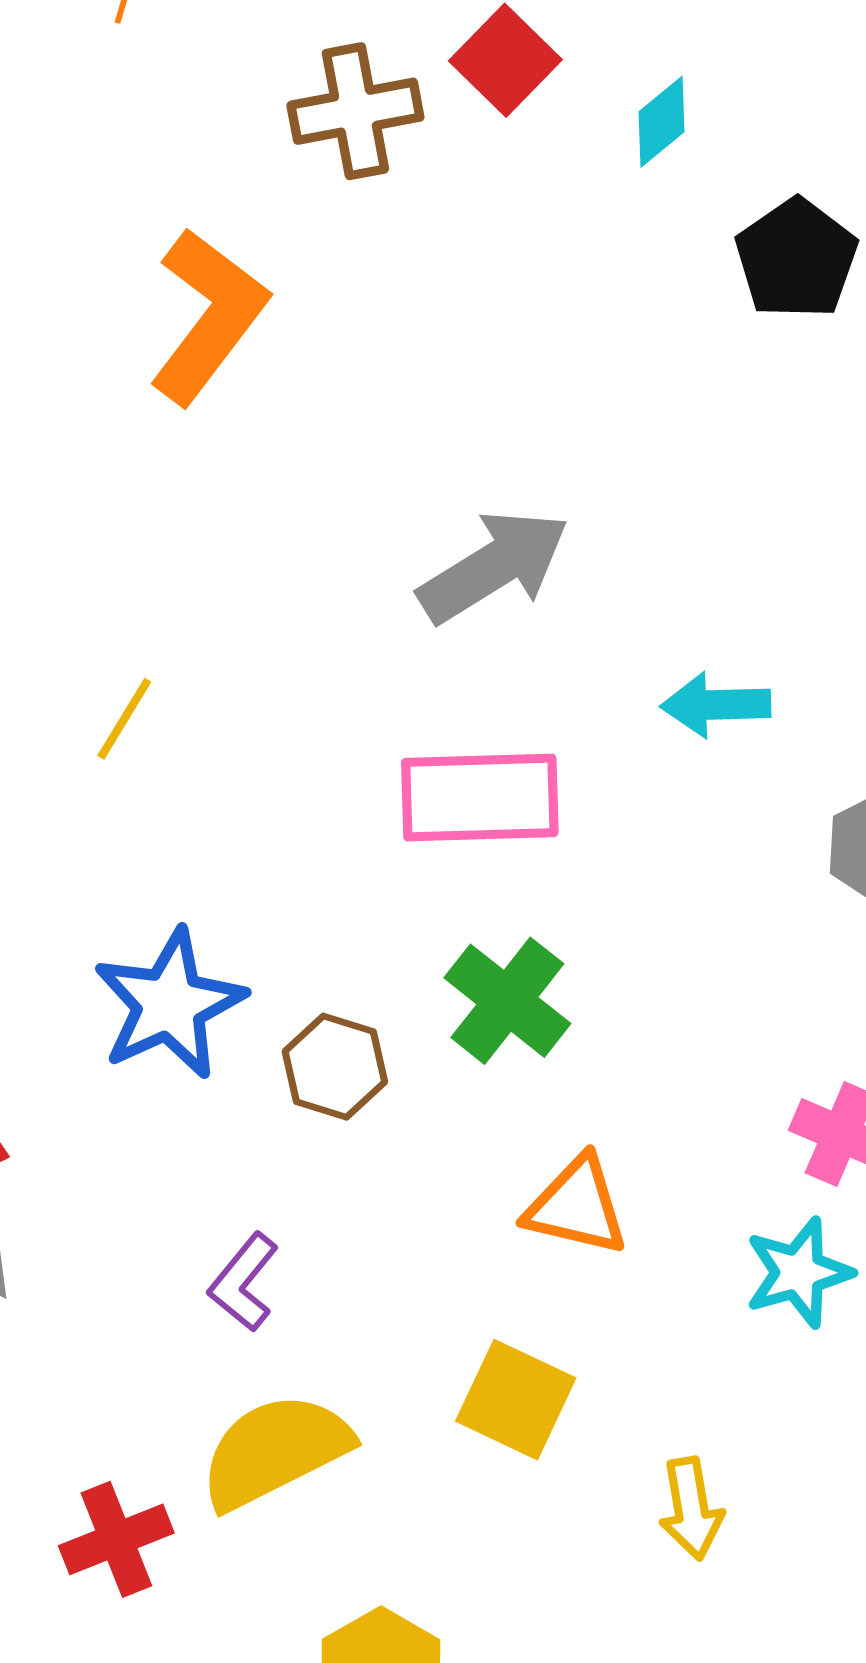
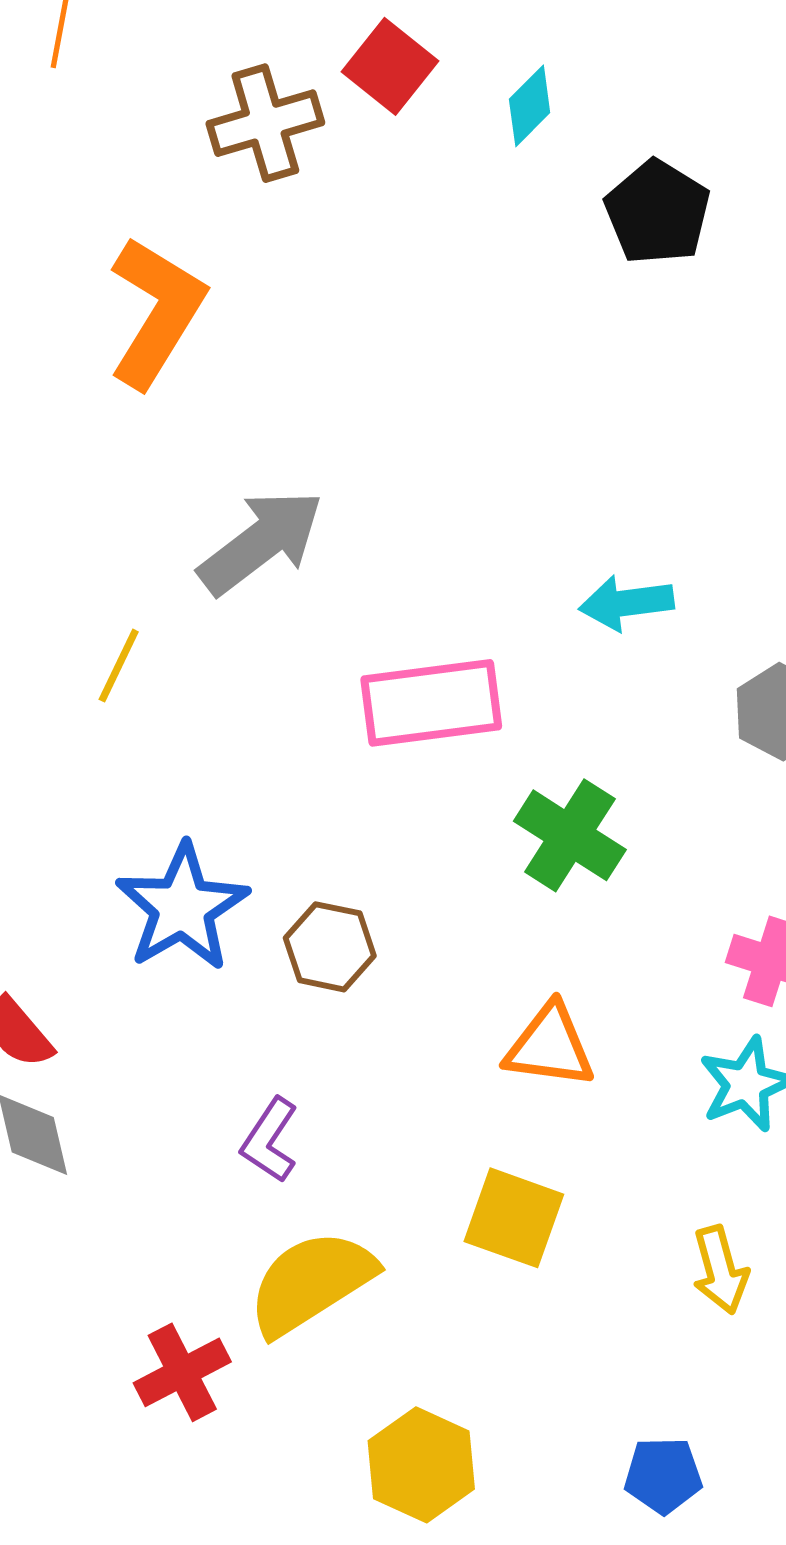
gray arrow: (494, 566) -> (261, 542), moved
green cross: (507, 1001) -> (570, 835), moved
yellow arrow: (691, 1509) -> (720, 1270), moved

